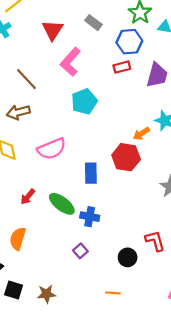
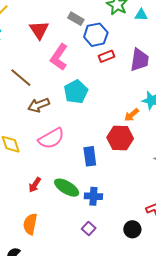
blue hexagon: (129, 42) -> (96, 35), moved
brown arrow: (18, 112) -> (39, 105), moved

